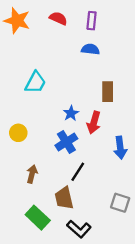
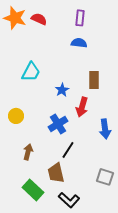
red semicircle: (58, 18) -> (39, 19), moved
blue star: (71, 113) -> (62, 90), moved

